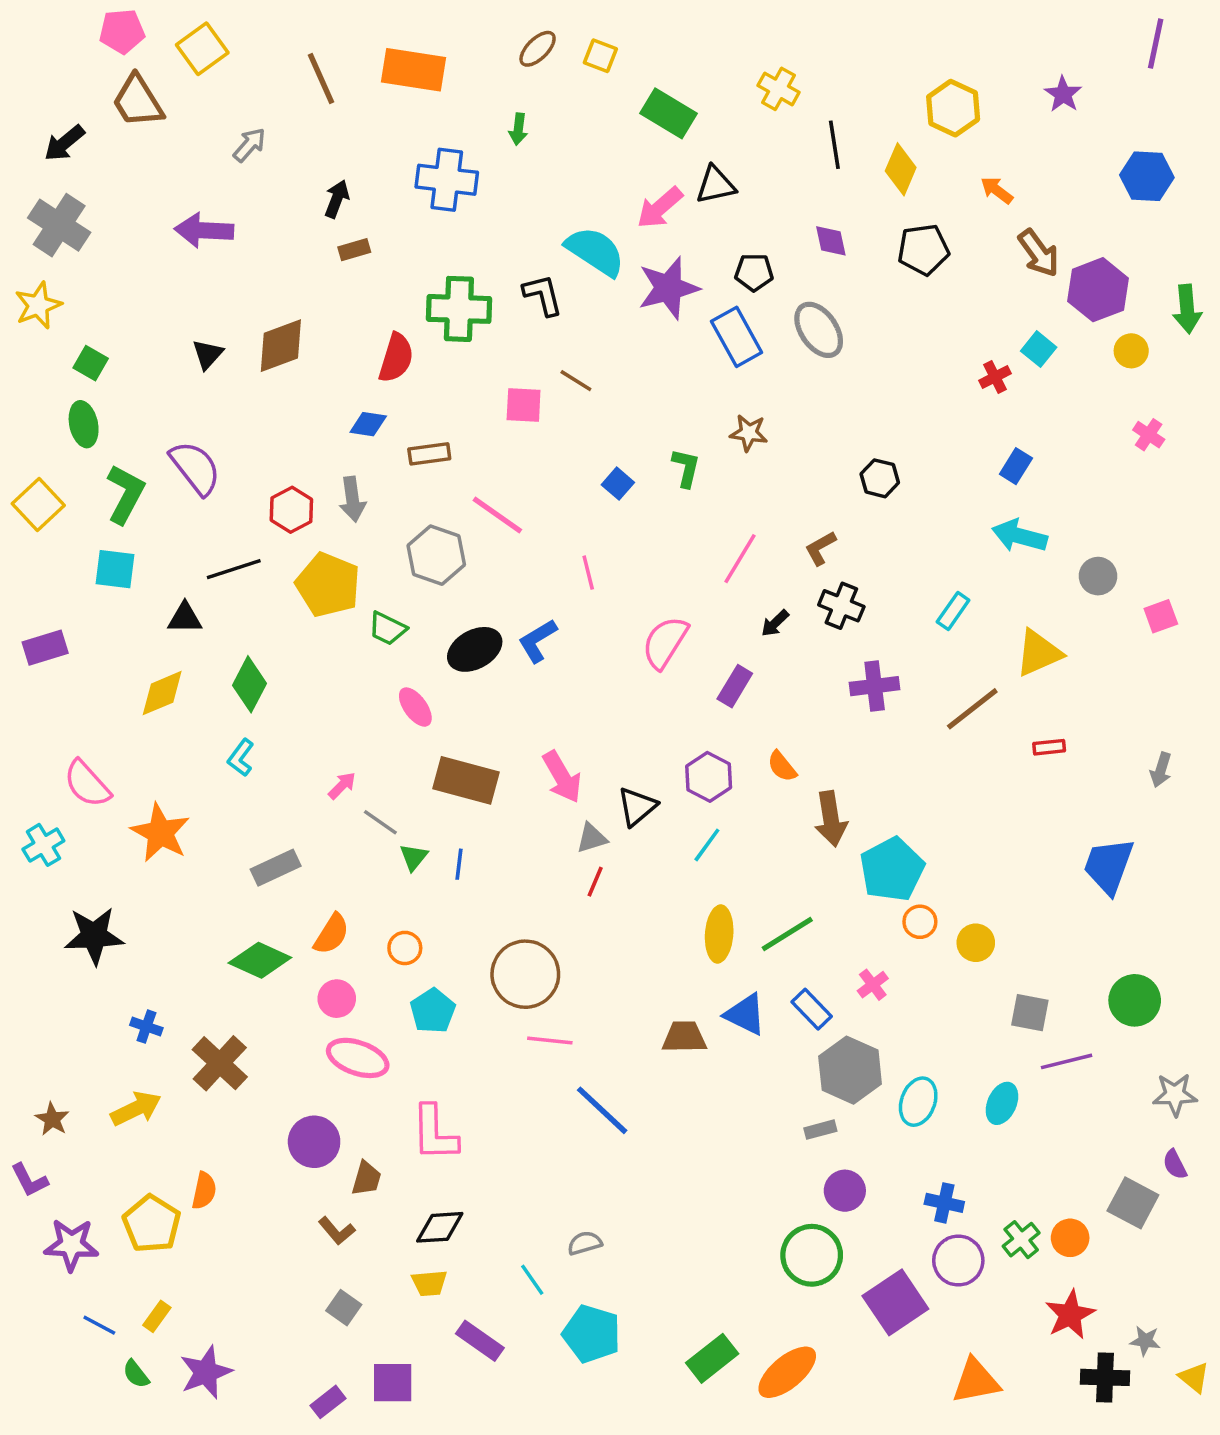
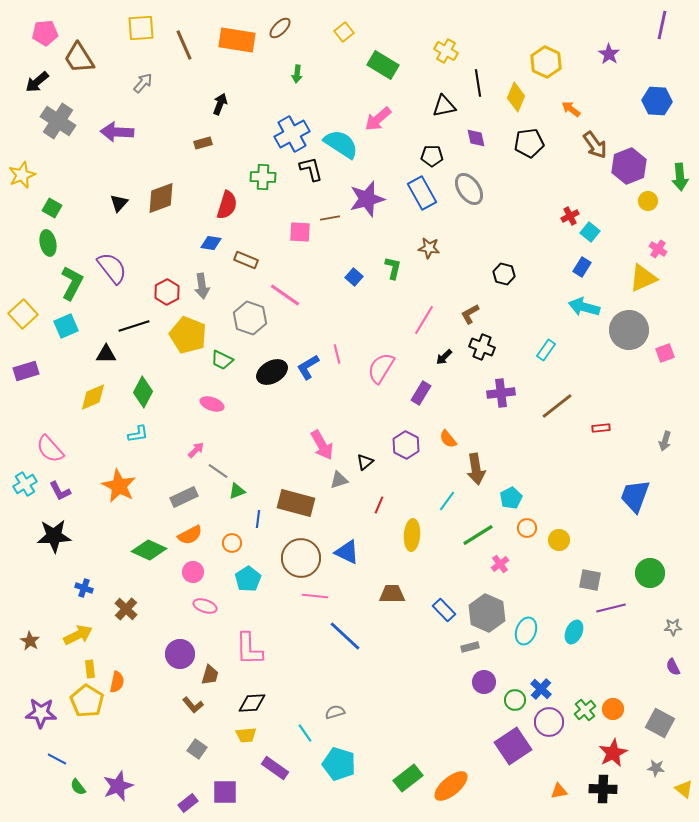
pink pentagon: (122, 31) -> (45, 33), moved
yellow square: (202, 49) -> (141, 28), moved, turned 32
brown ellipse: (538, 49) -> (280, 28), moved
yellow square: (600, 56) -> (344, 32), turned 30
blue cross: (447, 180) -> (292, 134), moved, turned -36
black triangle: (716, 185) -> (444, 106), moved
black arrow: (337, 199) -> (220, 104), moved
gray cross: (59, 225) -> (58, 121), moved
purple star: (668, 288) -> (367, 199), moved
green cross: (459, 309) -> (263, 177), size x0.7
cyan square: (1039, 349) -> (590, 232), moved
brown line: (576, 381) -> (330, 218), turned -42
brown rectangle: (429, 454) -> (246, 260), turned 30
yellow square: (38, 504) -> (23, 314), moved
cyan square: (115, 569) -> (66, 326), turned -30
pink line: (588, 573) -> (337, 354), moved
gray circle: (1098, 576) -> (629, 330), size x1.8
yellow triangle: (1039, 653) -> (643, 278), moved
pink ellipse: (415, 707) -> (212, 404), moved, turned -35
cyan L-shape: (241, 758) -> (138, 434), turned -135
brown rectangle: (466, 780) -> (296, 503), moved
black triangle: (637, 807) -> (365, 462), size x0.7
orange star: (160, 833) -> (119, 486), moved
cyan line: (707, 845) -> (447, 501), moved
green triangle: (414, 857) -> (237, 491), turned 30
blue line: (459, 864) -> (258, 519), moved
gray rectangle: (276, 868) -> (184, 497), moved
cyan pentagon: (892, 869) -> (511, 498), size x0.6
red line: (595, 882) -> (379, 505), moved
orange semicircle: (332, 934) -> (190, 535), turned 30
green line: (787, 934) -> (478, 535), moved
blue rectangle: (812, 1009) -> (444, 610), moved
blue triangle: (745, 1014) -> (347, 552), moved
pink ellipse: (358, 1058) -> (205, 606), size x0.7
brown cross: (220, 1063) -> (126, 609), size x0.7
gray star: (1175, 1095) -> (673, 627), size x0.7
purple L-shape: (29, 1180) -> (60, 491), moved
blue cross: (944, 1203) -> (541, 689), turned 30
gray square: (1133, 1203) -> (660, 723), moved
green circle: (812, 1255) -> (515, 700), moved, size x0.6
yellow rectangle: (157, 1316) -> (90, 669), moved, turned -42
black cross: (1105, 1377) -> (603, 789), moved
orange triangle: (976, 1381) -> (559, 791), size x0.6

